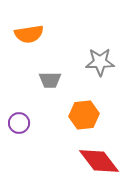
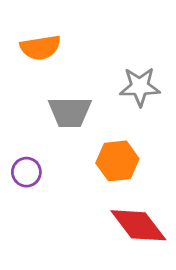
gray trapezoid: (50, 80) -> (70, 112), size x1.4

